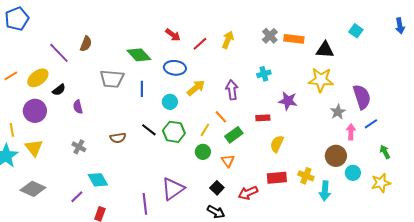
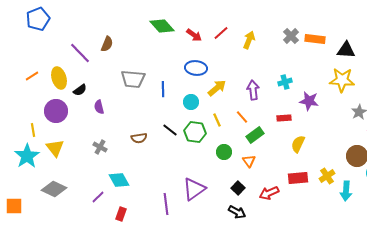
red line: (200, 44) -> (221, 33), moved
green diamond: (139, 55) -> (162, 26), moved
cyan cross: (264, 74) -> (285, 82), moved
yellow ellipse: (38, 78) -> (59, 78), turned -70
yellow line: (205, 130) -> (217, 120), moved, turned -56
yellow cross: (306, 176) -> (327, 176), turned 35

